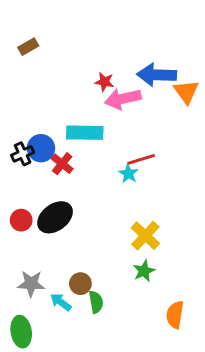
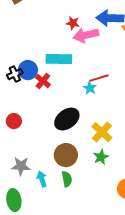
black ellipse: (55, 217) -> (67, 119), moved
brown circle: (80, 284) -> (66, 155), moved, size x1.5
cyan arrow: (61, 302) -> (42, 179), turned 35

